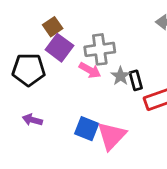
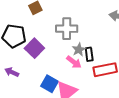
purple square: (59, 48) -> (34, 48), moved
pink arrow: (90, 70) -> (74, 62), moved

